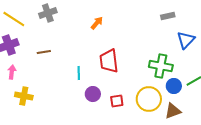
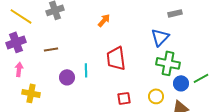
blue triangle: (186, 40) -> (160, 37), moved
purple circle: (93, 94) -> (67, 77), moved
yellow circle: (149, 99) -> (156, 96), size x0.6

